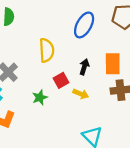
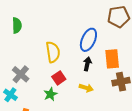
blue ellipse: (84, 25) -> (88, 40), moved
red square: (61, 80) -> (59, 78), moved

